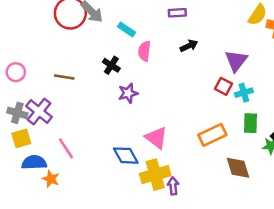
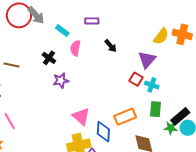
purple rectangle: (177, 13) -> (92, 21), moved
yellow semicircle: (258, 15) -> (161, 36), moved
black arrow: (189, 46) -> (111, 46), turned 72
cyan cross: (244, 93) -> (152, 85), turned 32
blue diamond: (126, 156) -> (103, 132), moved, turned 30

